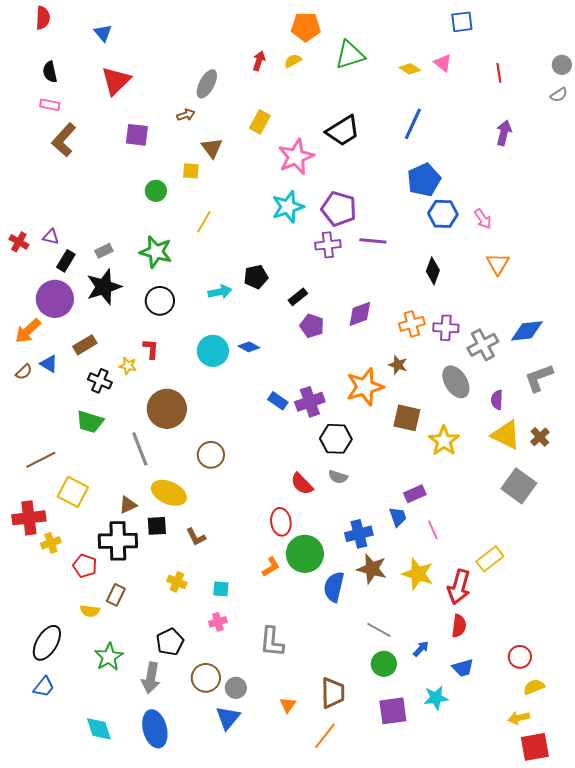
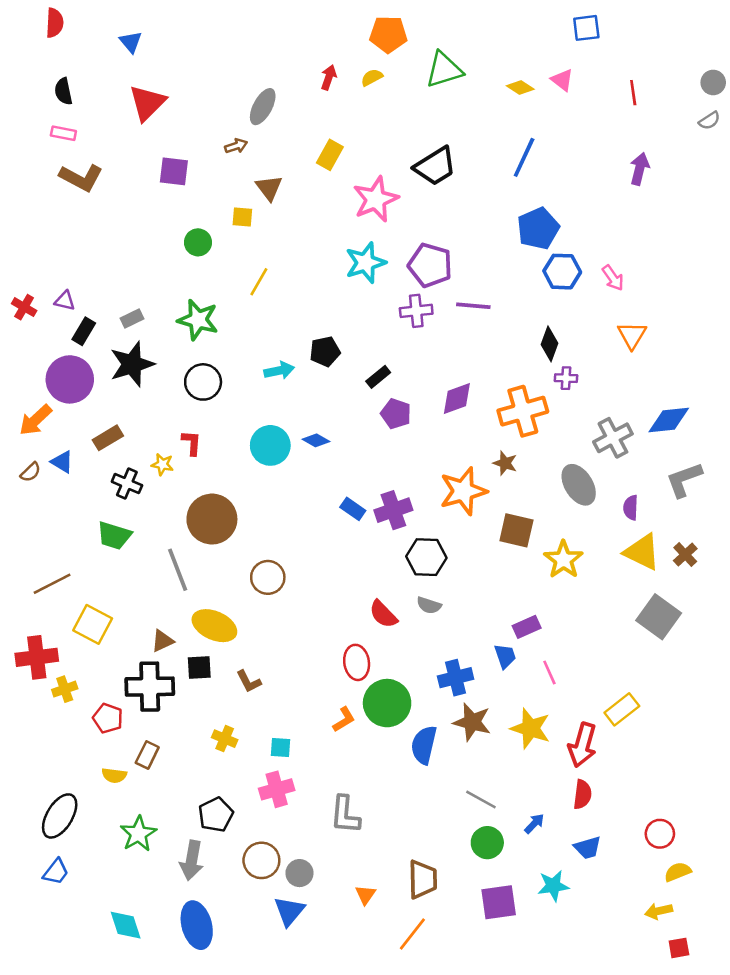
brown L-shape: (64, 140) -> (81, 178), turned -104
orange cross: (412, 324) -> (523, 411), size x1.5
purple cross: (446, 328) -> (566, 378), moved, size x0.7
pink cross: (218, 622) -> (277, 789), size x1.5
red square: (535, 747) -> (679, 948), size x0.6

